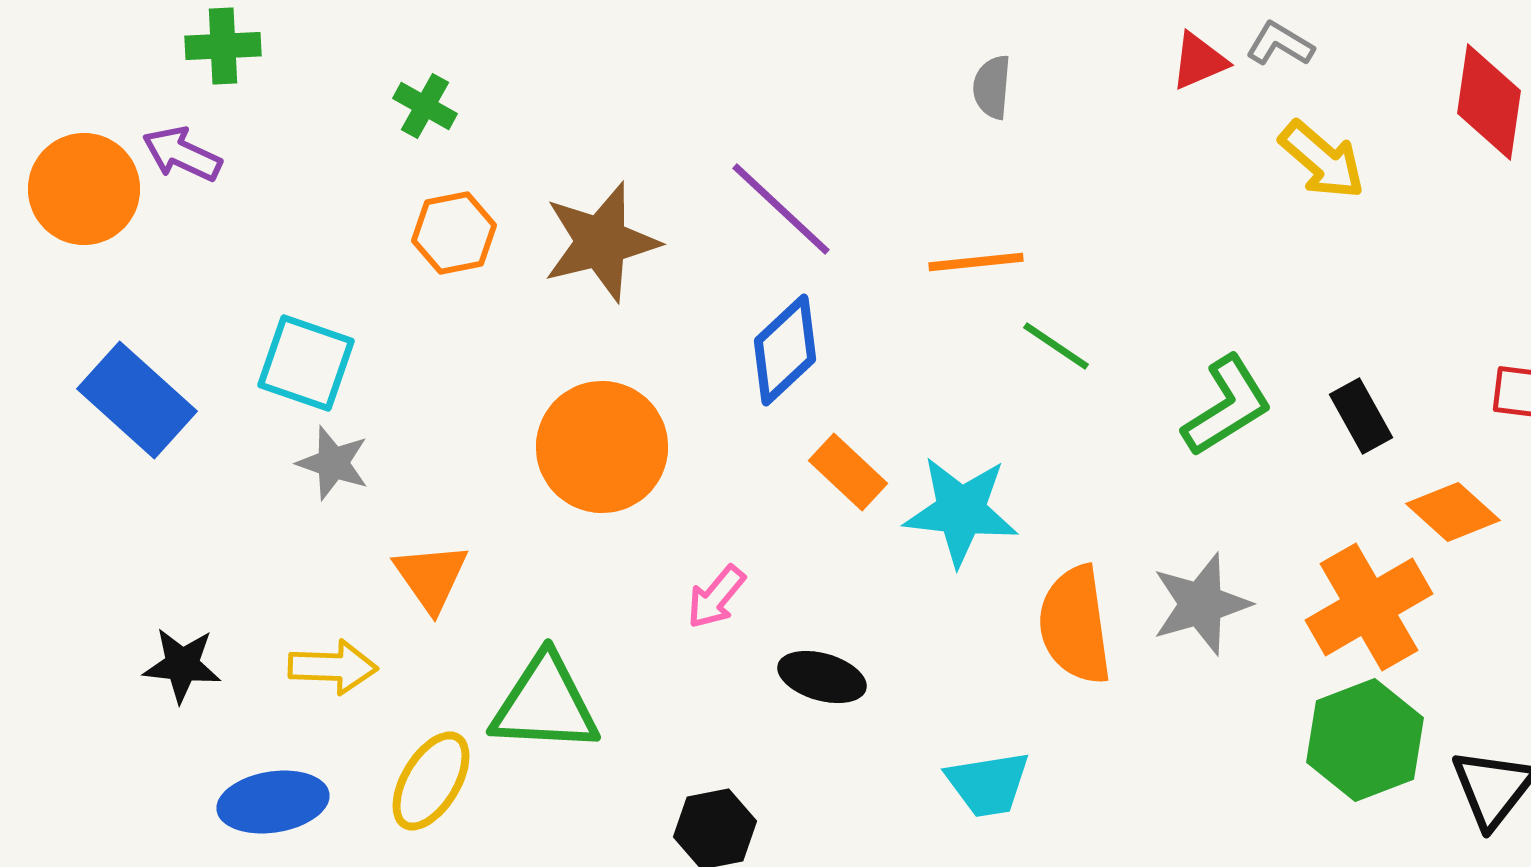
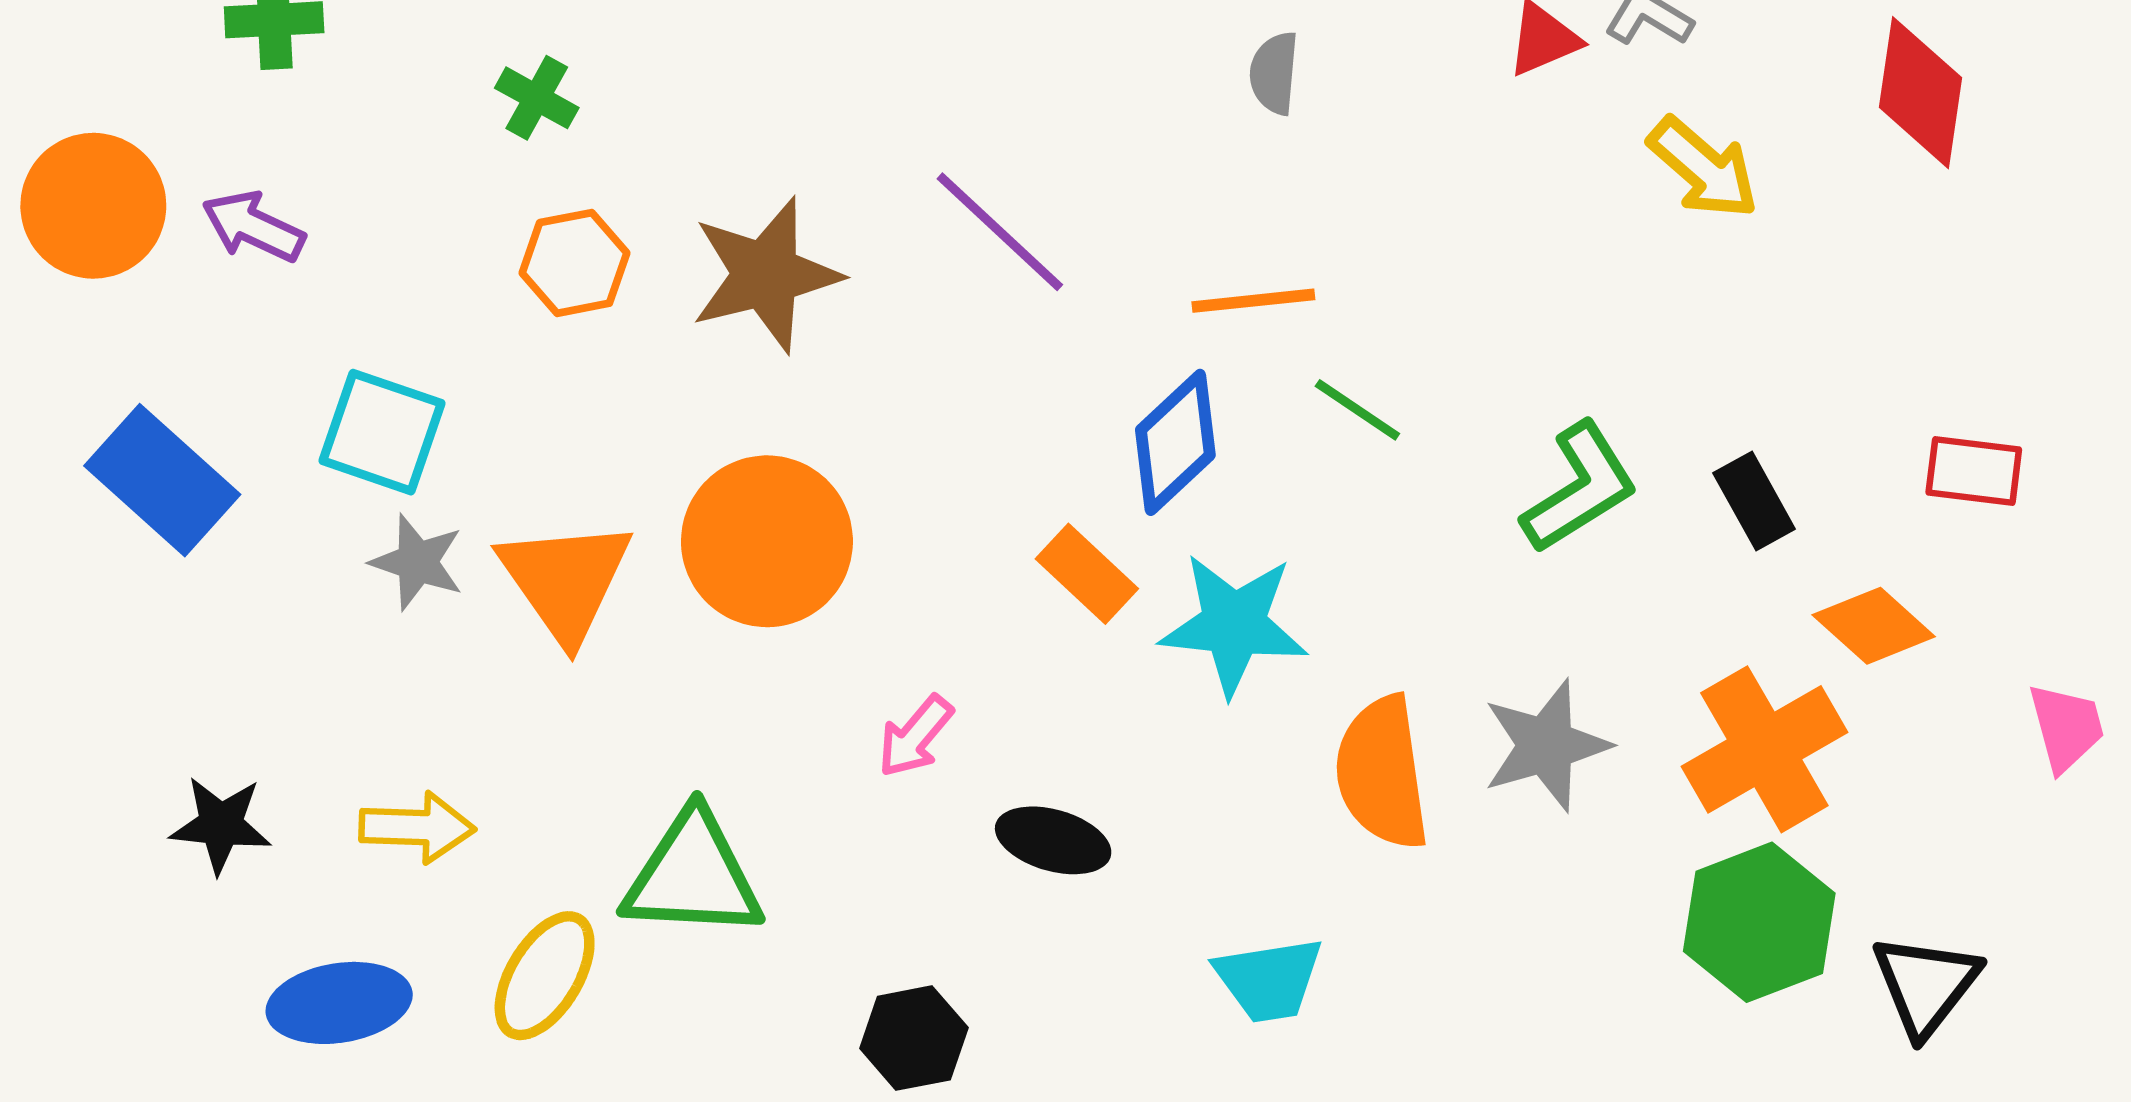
purple arrow: (182, 154) -> (253, 227), moved
blue diamond: (785, 350) -> (1175, 442), moved
orange triangle: (431, 577) -> (565, 580), moved, size x1.4

